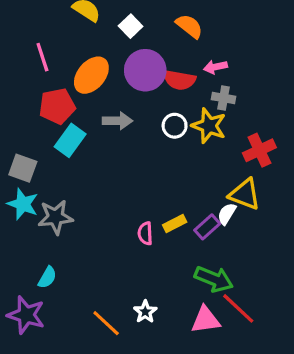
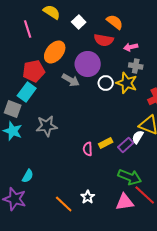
pink line: (42, 57) -> (28, 29), moved
purple circle: (145, 70) -> (88, 64), moved
red semicircle: (179, 80) -> (104, 40), moved
gray arrow: (117, 121) -> (71, 80), turned 30
cyan rectangle: (70, 140) -> (27, 92), moved
gray star: (55, 217) -> (47, 126), moved

